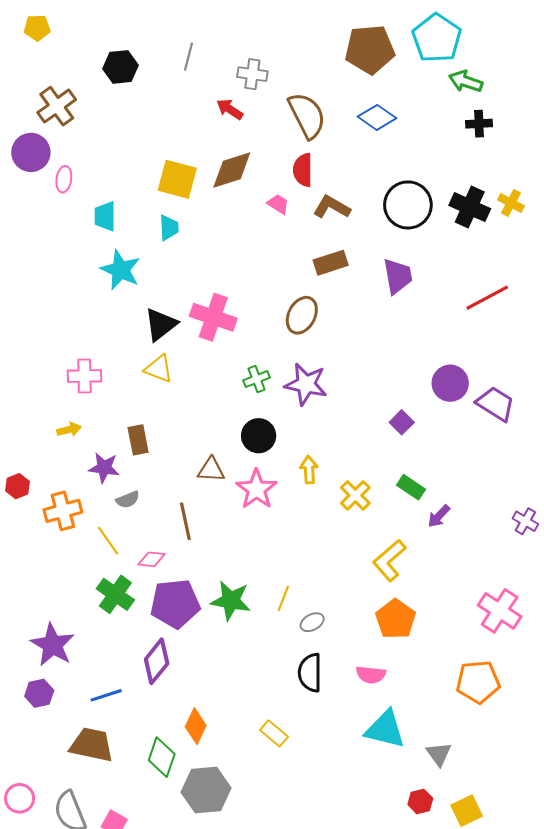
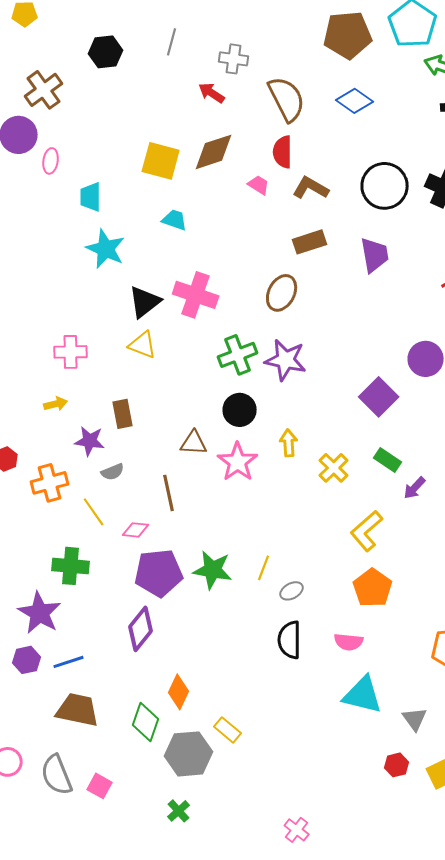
cyan trapezoid: (169, 228) -> (175, 220), moved, turned -68
green cross: (256, 379) -> (238, 355), size x1.5
purple square: (402, 422) -> (379, 397), size x1.6
green cross: (115, 594) -> (71, 566), moved, turned -30
blue line: (106, 695) -> (69, 662), moved
yellow rectangle: (274, 733) -> (228, 730), moved

